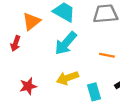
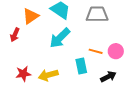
yellow arrow: (67, 78) -> (48, 75), moved
cyan rectangle: (94, 92) -> (81, 66), moved

